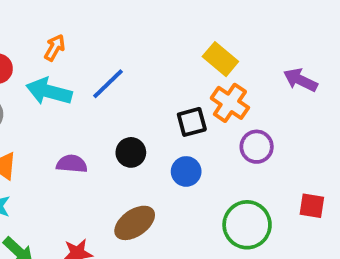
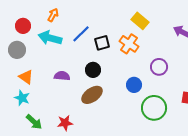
orange cross: (230, 103) -> (129, 44), moved
black square: (192, 122) -> (102, 43), moved
blue circle: (186, 171) -> (134, 85), moved
brown ellipse: (135, 223) -> (92, 95), moved

